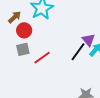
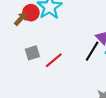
red circle: (24, 30) -> (31, 13), moved

